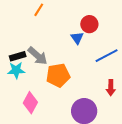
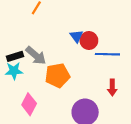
red circle: (89, 24) -> (89, 40), moved
blue line: (107, 56) -> (107, 54), turned 30

